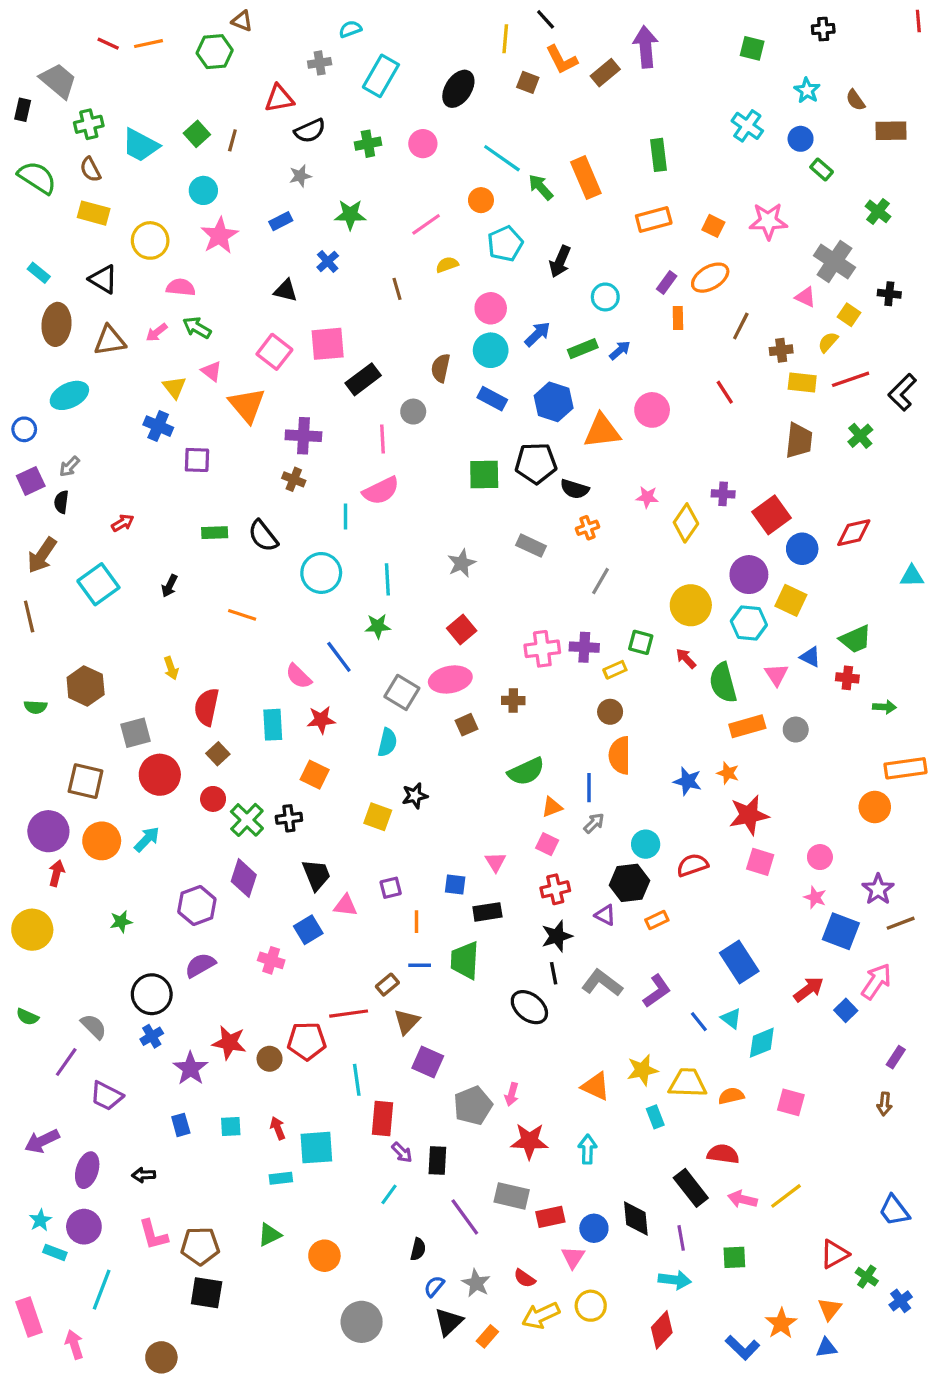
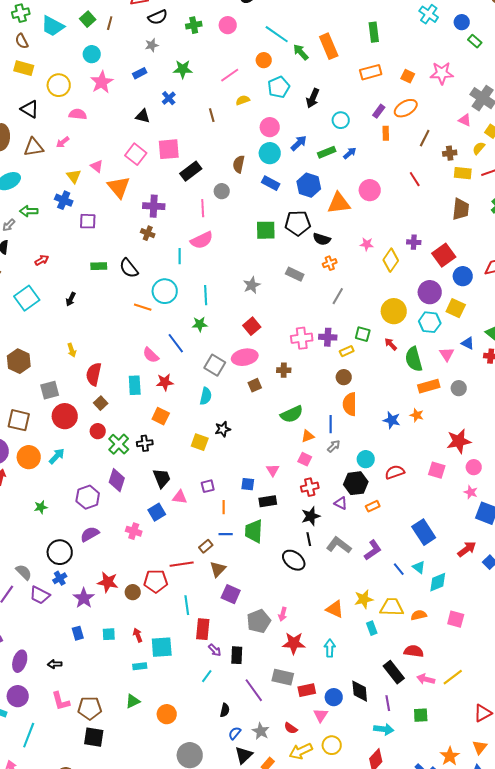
green arrow: (197, 328) -> (29, 211), moved, turned -30
orange line: (242, 615) -> (143, 307), moved
red star: (749, 815) -> (459, 441), moved
purple trapezoid: (107, 1096) -> (40, 595), moved

